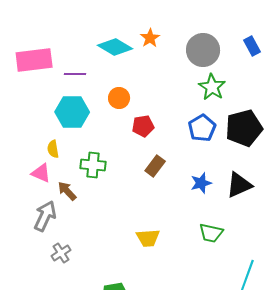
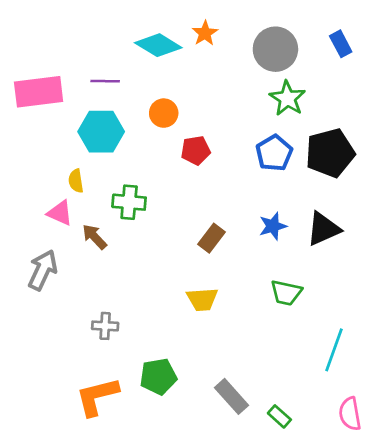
pink rectangle: (34, 60) -> (39, 92), moved
brown rectangle: (155, 166) -> (212, 238), moved
gray arrow: (45, 216) -> (43, 270), moved
gray cross: (61, 253) -> (105, 326), moved, turned 36

